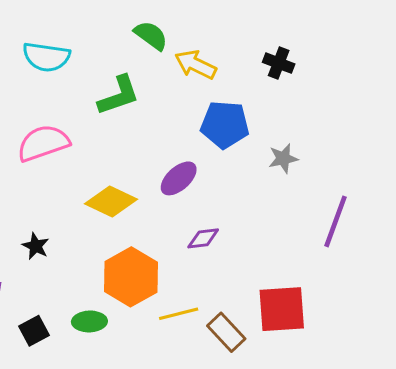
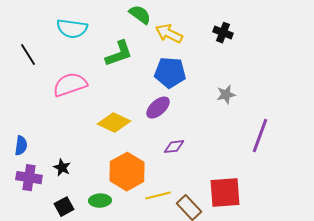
blue pentagon: (225, 125) -> (170, 73), moved
black star: (36, 246) -> (62, 168), moved

